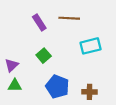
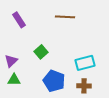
purple rectangle: (39, 22) -> (19, 20), moved
cyan rectangle: (91, 46) -> (85, 63), moved

